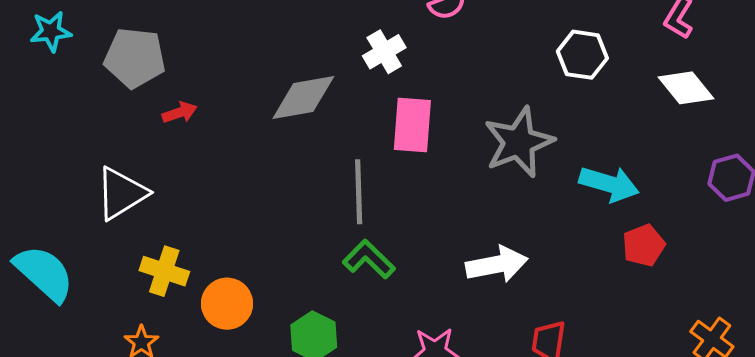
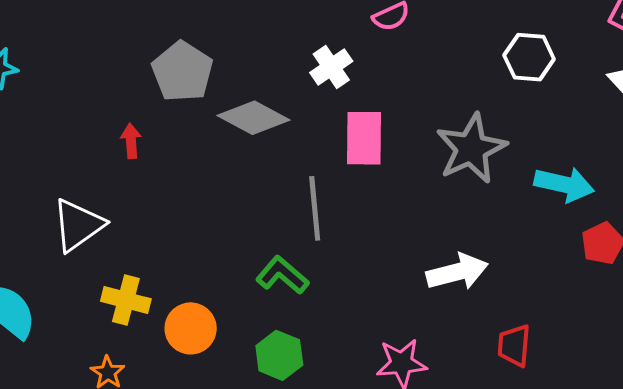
gray pentagon: (135, 58) -> (182, 72), moved, turned 30
gray diamond: (303, 98) -> (253, 118), turned 42
red arrow: (180, 113) -> (131, 141), turned -72
green L-shape: (369, 259) -> (282, 275), moved

